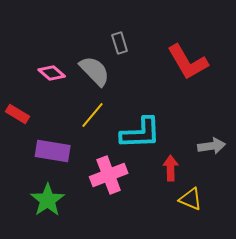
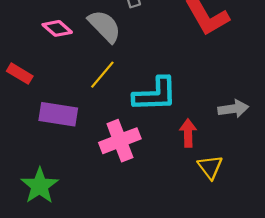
yellow triangle: (191, 199) -> (210, 167), turned 30
green star: (48, 200) -> (40, 186), moved

